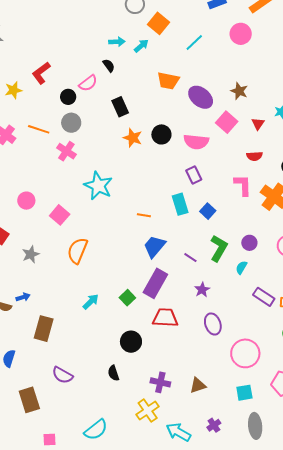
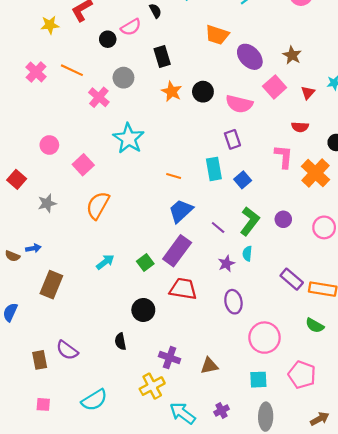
gray circle: (71, 123) -> (123, 78), moved
cyan semicircle: (241, 268) -> (247, 254), moved, turned -32
purple semicircle: (62, 375) -> (67, 350), moved
brown rectangle: (29, 400) -> (40, 360), moved, size x0.7

